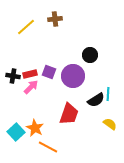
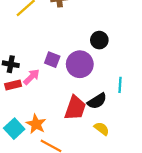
red rectangle: (30, 74) -> (13, 85), moved
black semicircle: (96, 100) -> (97, 101), moved
yellow semicircle: (110, 124) -> (102, 129), moved

